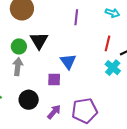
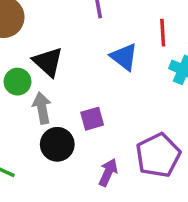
blue triangle: (68, 61) -> (124, 57), moved
gray arrow: (18, 67) -> (42, 108), moved
black circle: (29, 100) -> (57, 144), moved

